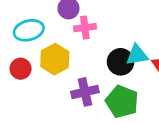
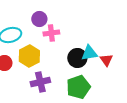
purple cross: (85, 92) -> (40, 82), moved
green pentagon: (122, 102) -> (78, 87), turned 30

